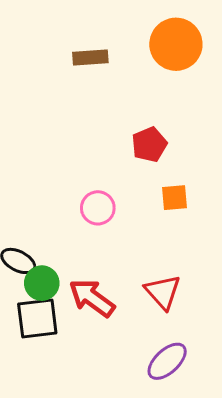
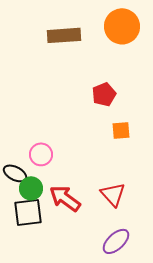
brown rectangle: (90, 58) -> (64, 35), size x1.4
pink circle: (98, 208) -> (41, 154), moved

